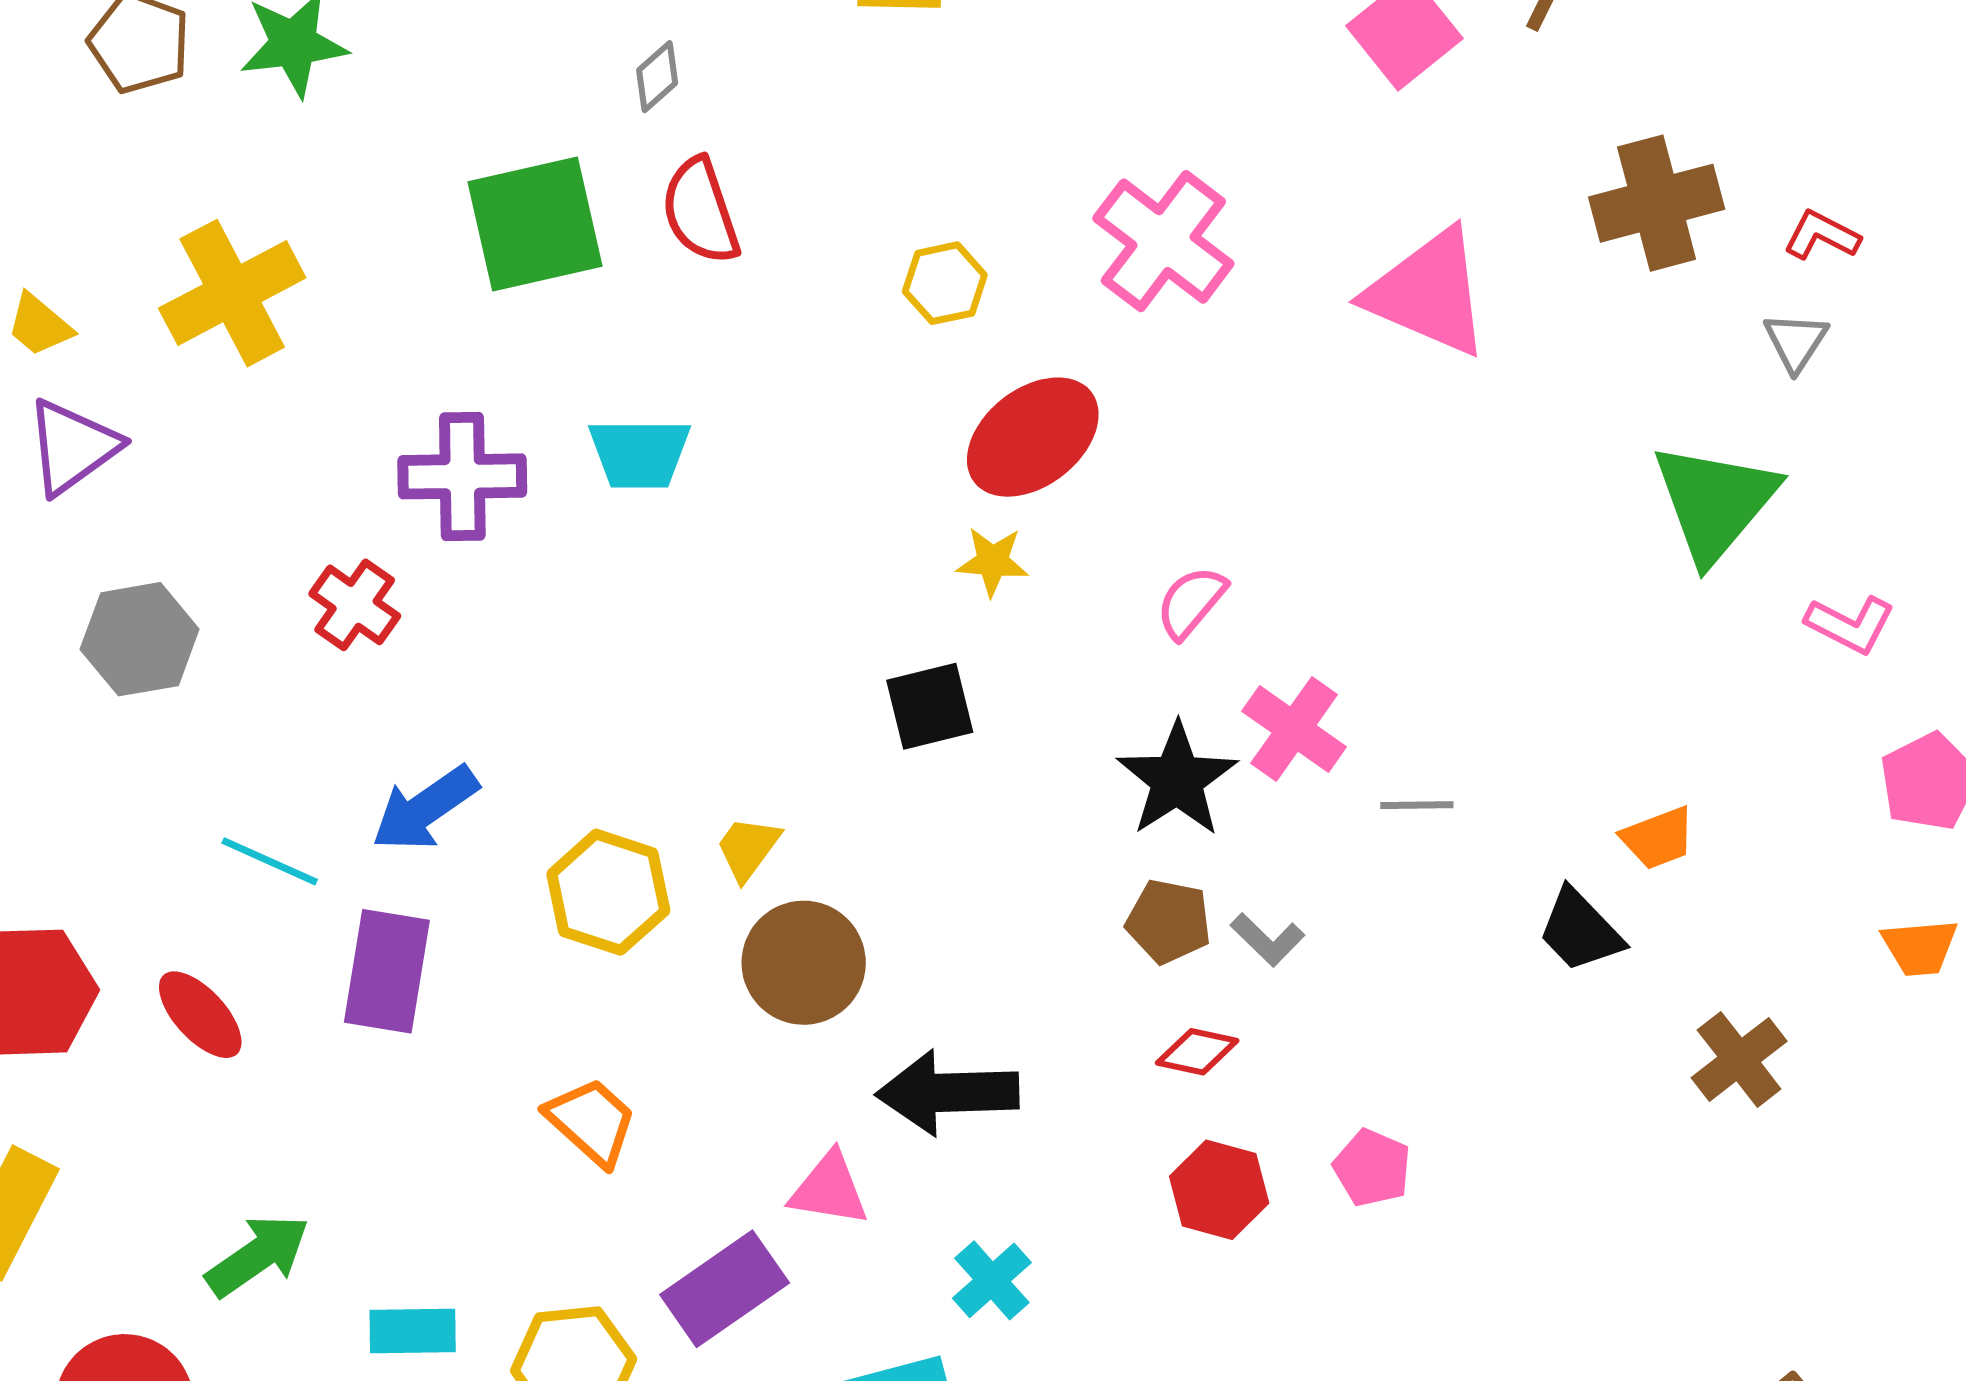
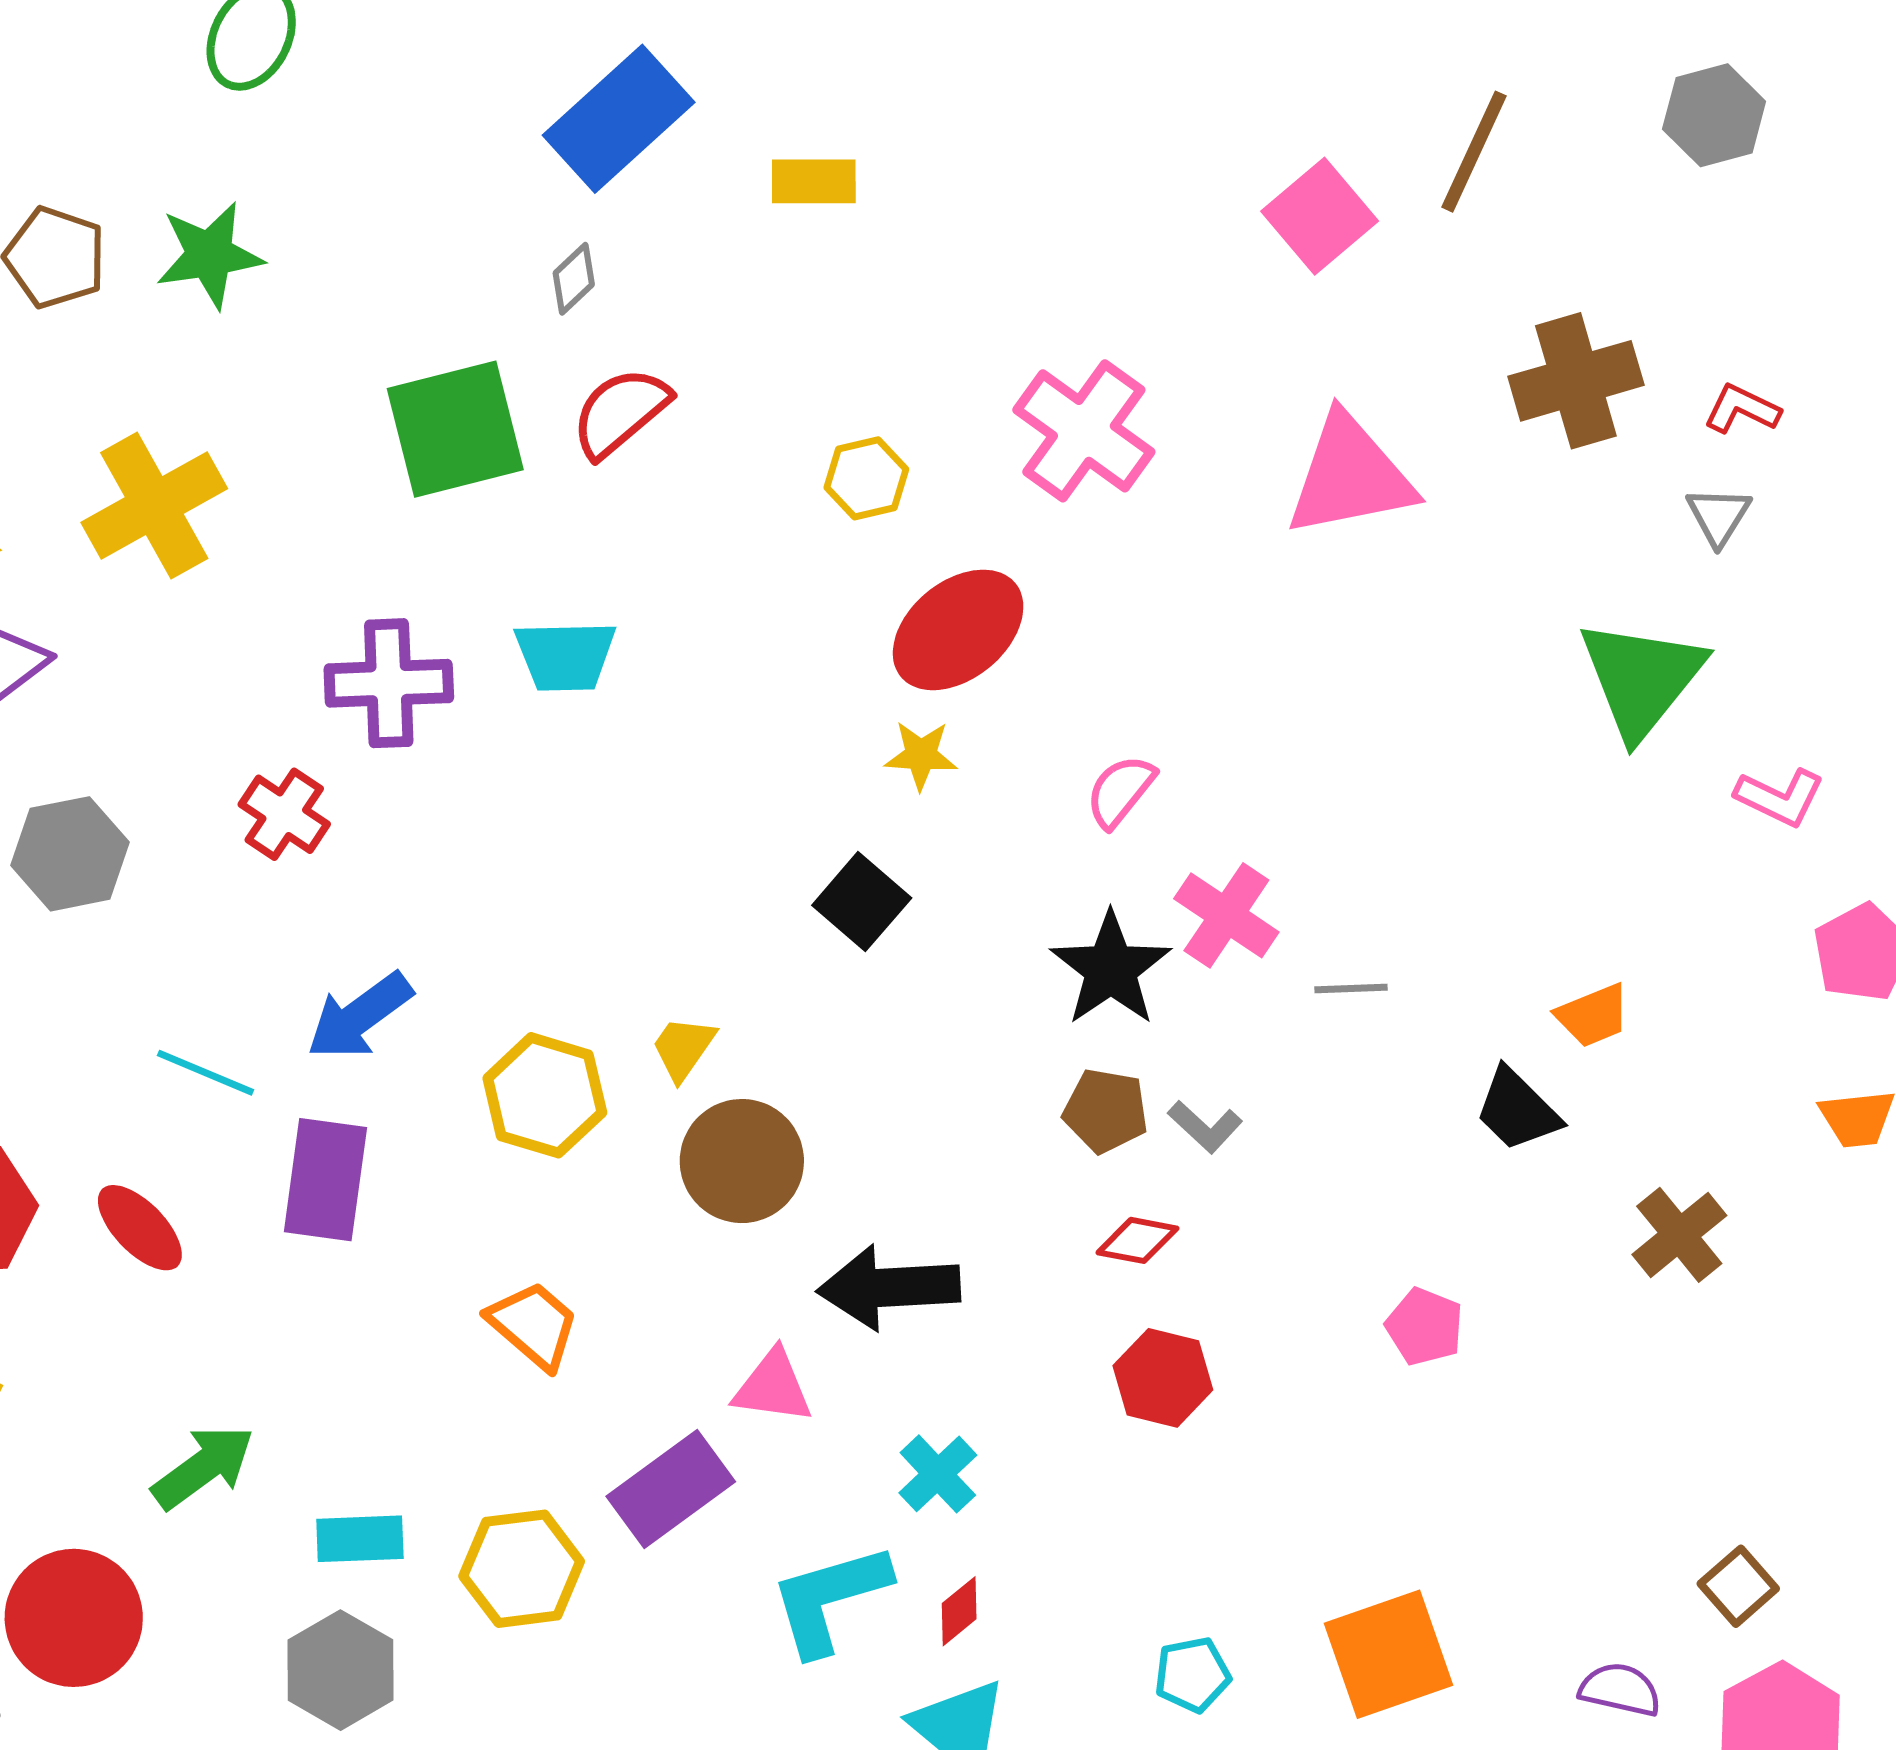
red semicircle: (700, 211) -> (620, 412), turned 70
pink triangle: (1428, 293) -> (1350, 476), turned -33
black square: (930, 706) -> (862, 902), turned -34
pink pentagon: (1372, 1168) -> (1425, 1327), moved

